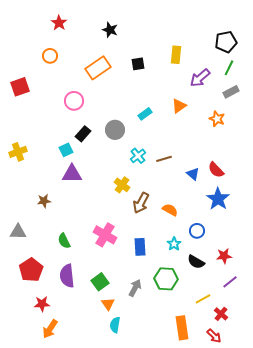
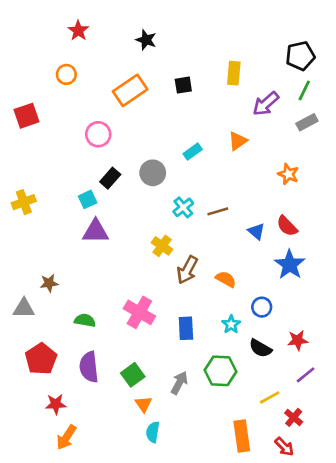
orange star: (217, 119) -> (288, 174), moved
brown star: (44, 201) -> (49, 283), moved
green semicircle: (64, 241) -> (85, 320), turned 126

